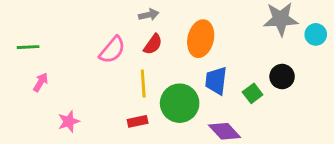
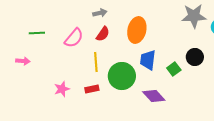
green line: (28, 47) -> (37, 33), moved
pink arrow: (41, 82) -> (23, 61), turned 64
pink star: (69, 121) -> (62, 89), moved

